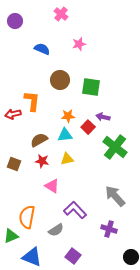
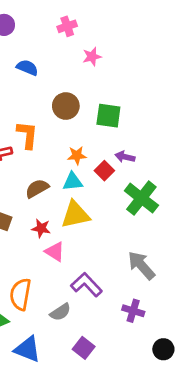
pink cross: (61, 14) -> (67, 26), moved, turned 32
blue semicircle: (42, 49) -> (27, 68), moved
yellow triangle: (67, 159) -> (75, 215), size x1.6
red star: (42, 161) -> (41, 228), moved

